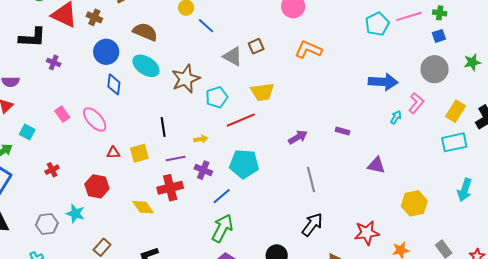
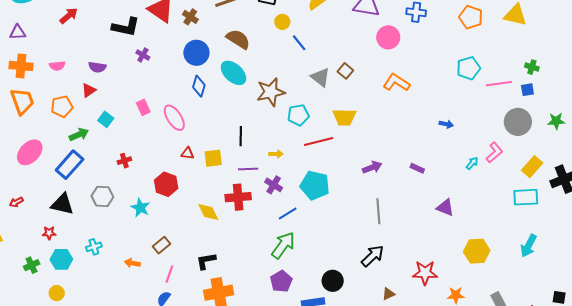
pink line: (409, 16) -> (499, 84), moved
brown square: (256, 46) -> (345, 71), turned -35
blue arrow: (383, 82) -> (446, 124), moved, size x0.5
gray hexagon: (47, 224) -> (102, 196), moved

